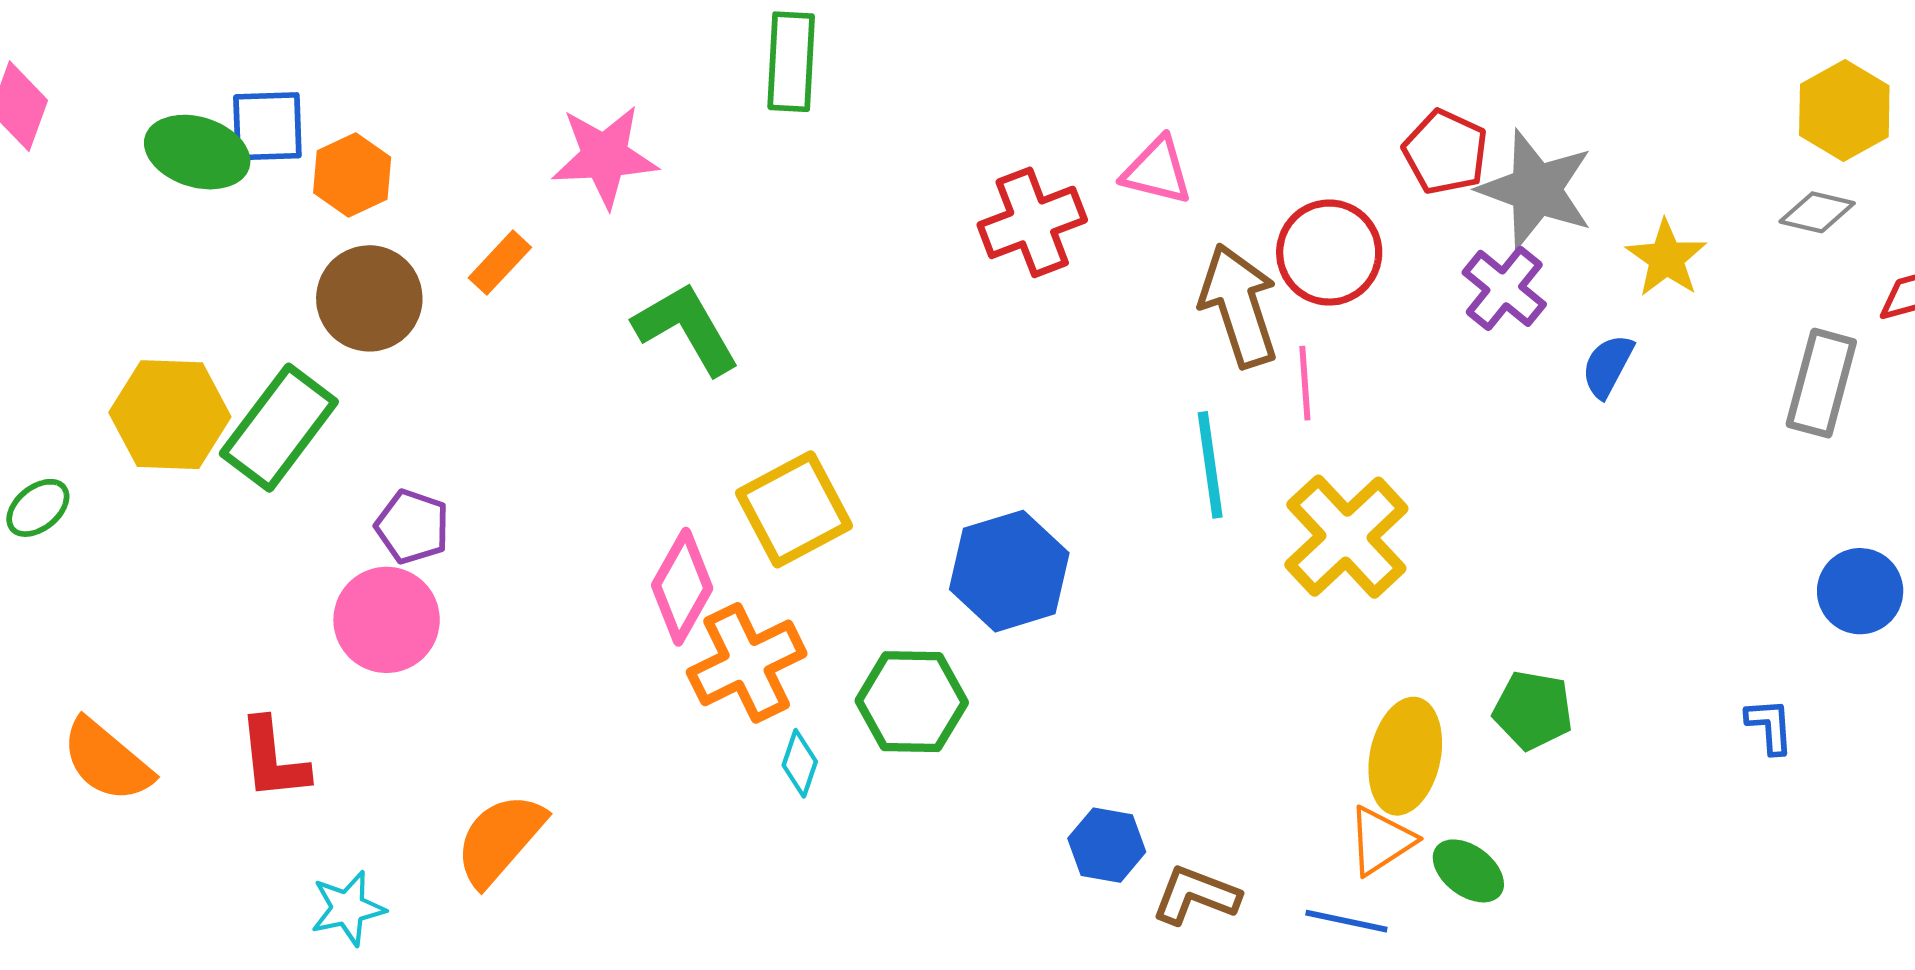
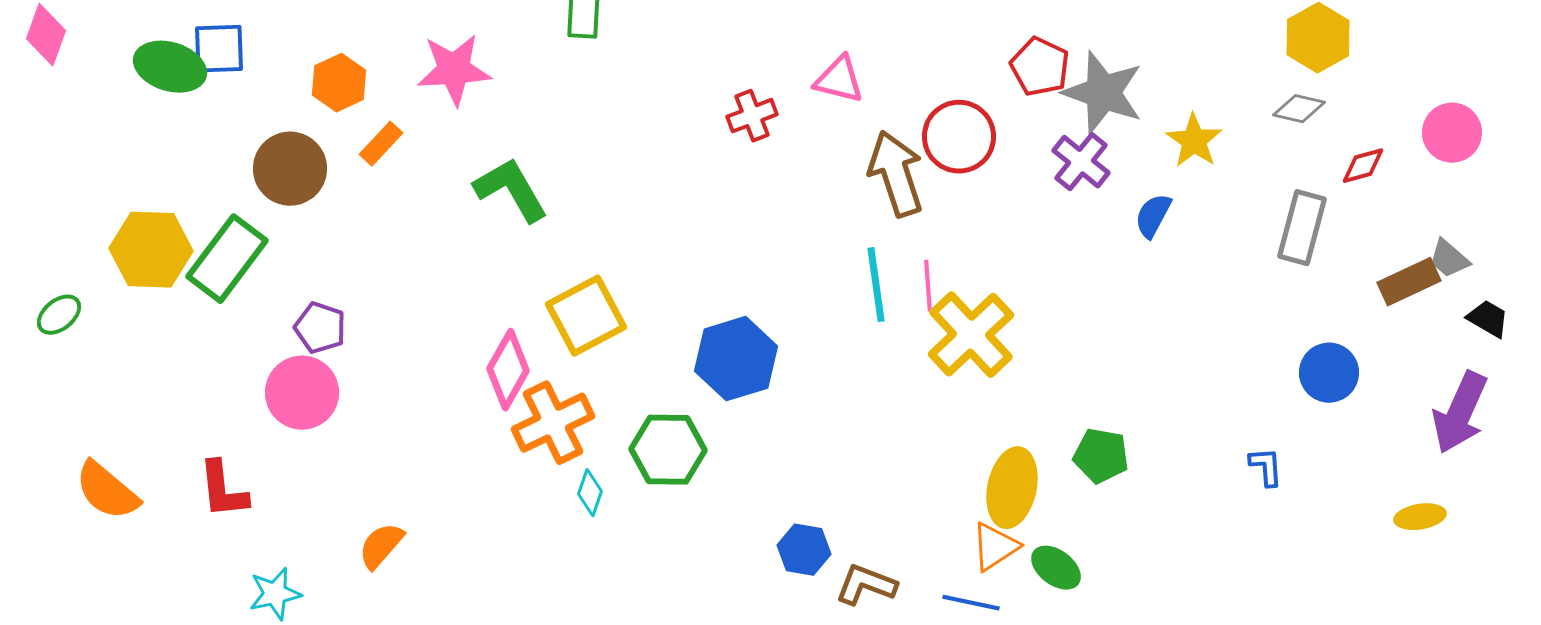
orange hexagon: (352, 175) -> (339, 83), moved
red cross: (1032, 222) -> (752, 116), size x0.7
pink line: (1305, 383) -> (928, 286), moved
orange semicircle: (500, 839) -> (381, 546), size x0.7

